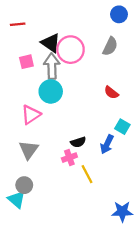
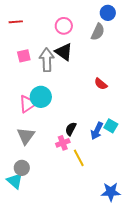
black triangle: (51, 43) -> (64, 52), moved
gray semicircle: (110, 46) -> (98, 32), moved
pink circle: (71, 50) -> (64, 26), moved, size x0.7
cyan circle: (51, 91) -> (41, 97), moved
cyan square: (122, 127) -> (111, 126), moved
black semicircle: (78, 142) -> (71, 129), turned 136

